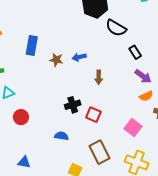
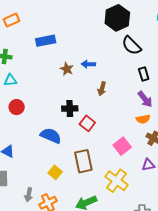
blue rectangle: (32, 45) -> (46, 41), turned 54
brown star: (56, 60) -> (67, 69), moved
blue semicircle: (61, 136) -> (51, 136), size x1.5

